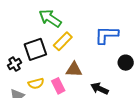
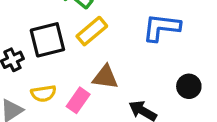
black circle: (126, 63) -> (189, 86), moved
pink rectangle: (58, 86) -> (78, 100), turned 56

